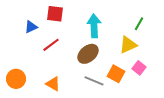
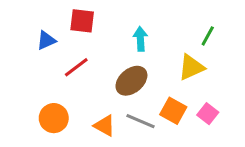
cyan arrow: (94, 26) -> (140, 39), size x0.7
pink square: (139, 68) -> (208, 114), moved
orange circle: (16, 79) -> (54, 118), moved
orange triangle: (53, 84) -> (105, 126), moved

